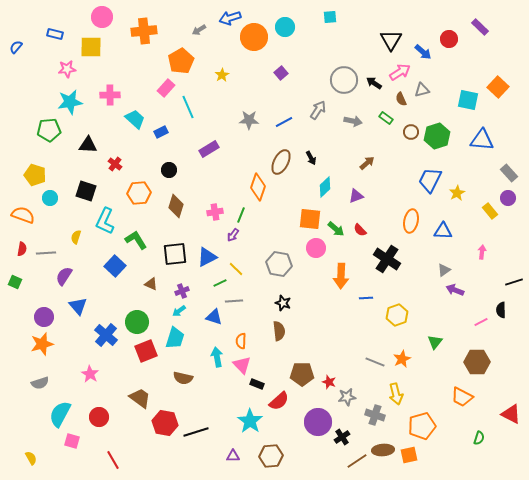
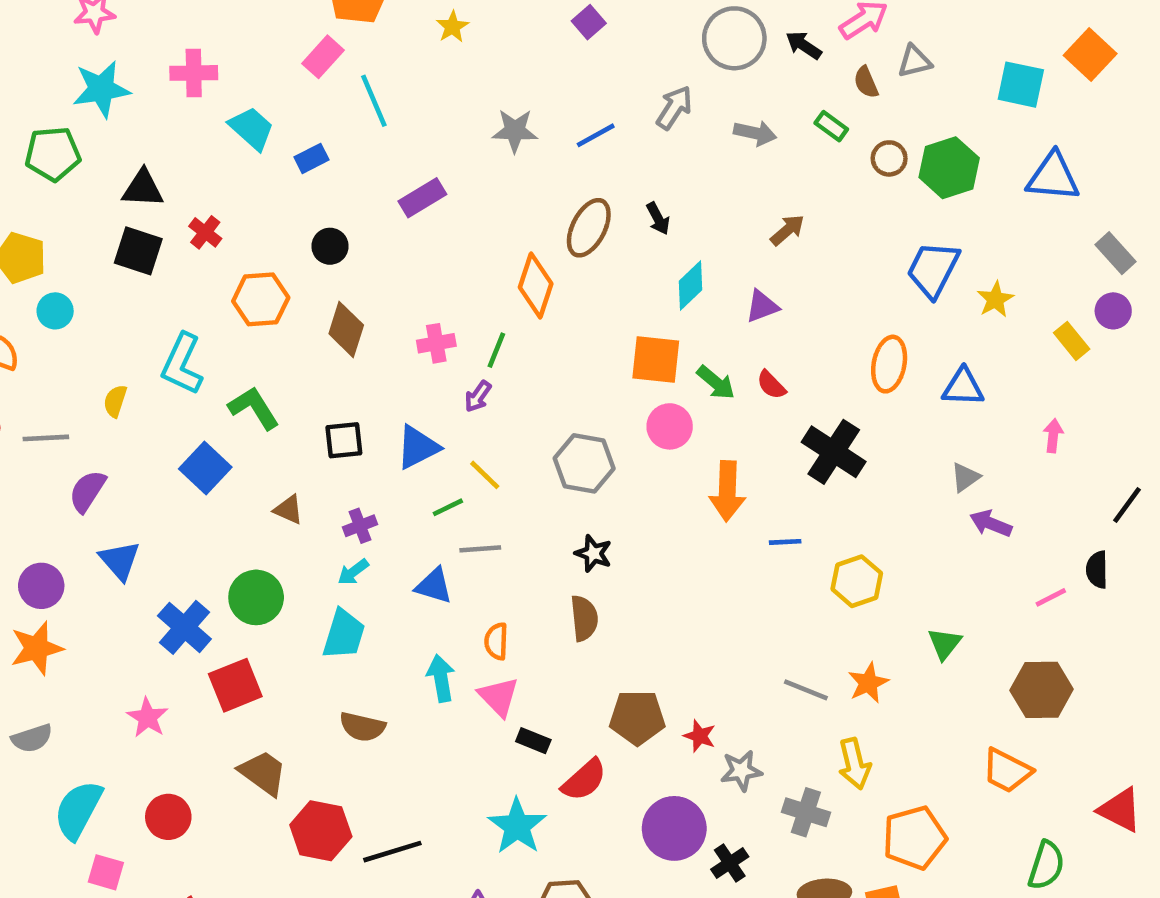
black square: (86, 191) -> (138, 251), moved
black square: (175, 254) -> (344, 440), size x0.7
black line: (514, 282) -> (1127, 505), turned -36
red square: (146, 351) -> (235, 685), moved
green semicircle: (479, 438) -> (1046, 865), size x1.5

